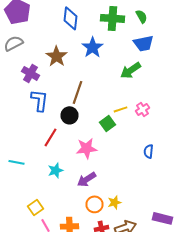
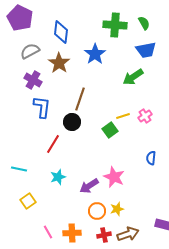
blue diamond: (70, 18) -> (61, 32), moved
gray semicircle: (14, 43) -> (30, 51), moved
pink star: (86, 148) -> (114, 177), moved, turned 30
yellow square: (36, 207) -> (28, 201), moved

